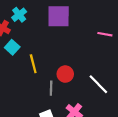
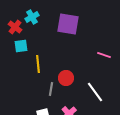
pink line: (105, 34) -> (104, 55), moved
cyan square: (12, 47) -> (21, 46), turned 32

